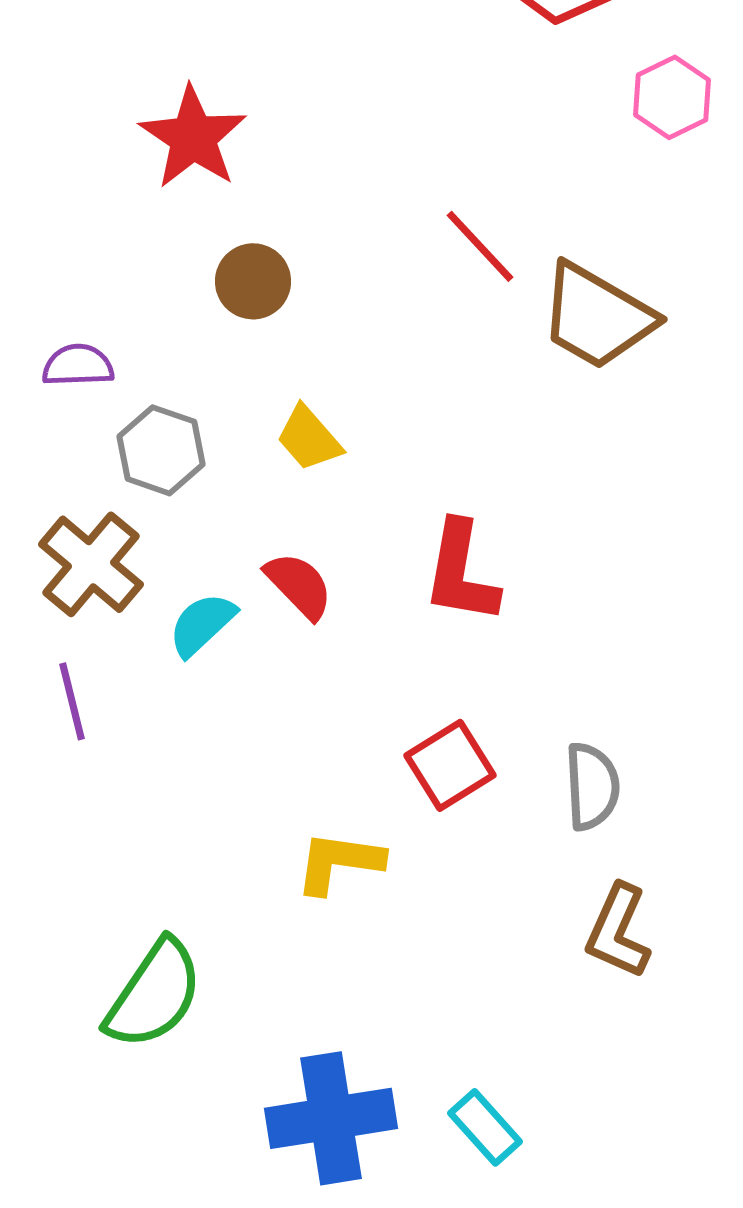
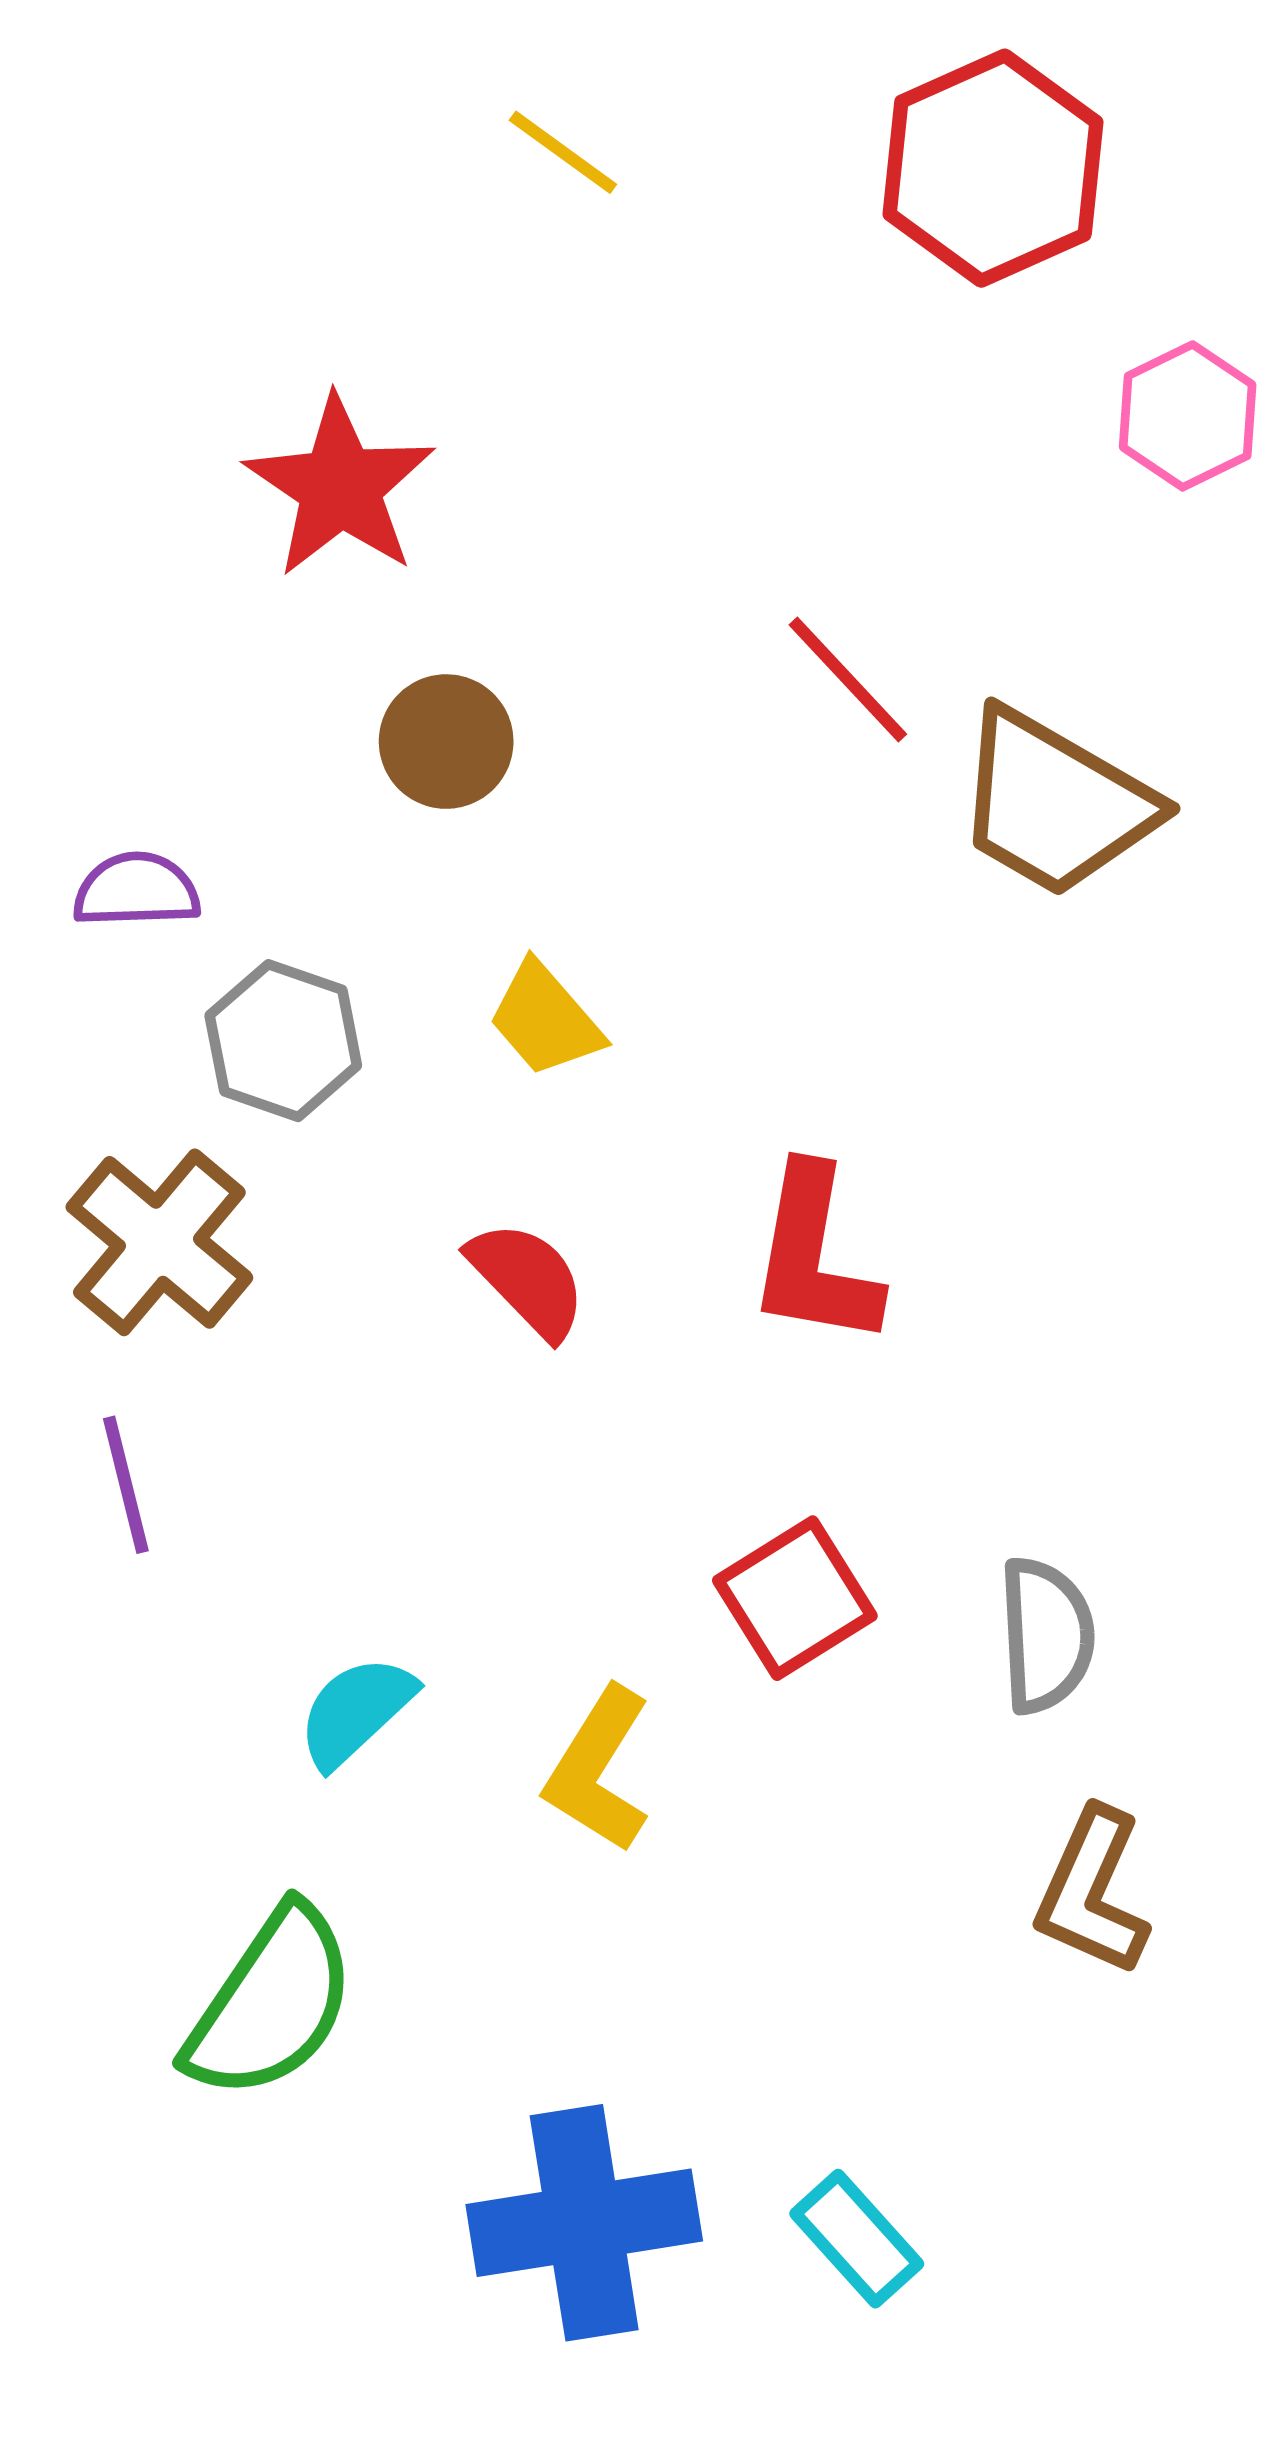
cyan semicircle: (202, 624) -> (356, 1711), moved
yellow L-shape: (339, 862) -> (598, 1770), turned -66

